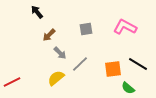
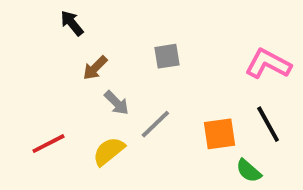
pink L-shape: (125, 27) -> (268, 64), moved
black line: (138, 64) -> (268, 124), turned 30
red line: (12, 82) -> (49, 144), moved

